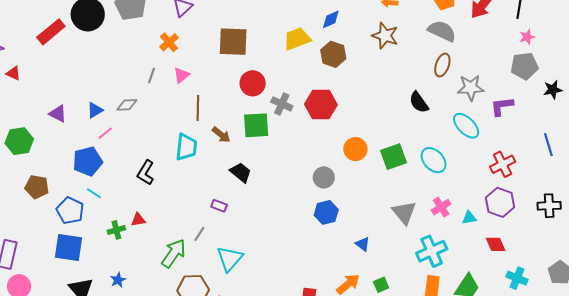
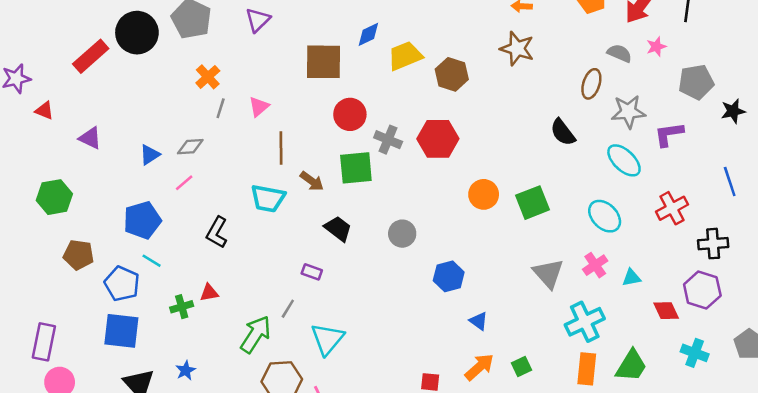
blue diamond: (331, 19) -> (368, 34), moved
gray semicircle: (442, 31) -> (620, 53), moved, size x0.7
pink star: (527, 37) -> (656, 47), moved
orange cross: (169, 42) -> (208, 77), moved
purple triangle: (58, 114) -> (90, 138), moved
pink line: (105, 133) -> (184, 183), moved
cyan trapezoid: (186, 147) -> (268, 198), turned 96
cyan ellipse: (434, 160) -> (605, 216), moved
gray circle: (324, 177) -> (402, 234), moved
purple hexagon: (500, 202) -> (702, 290), moved
black cross: (549, 206) -> (713, 244), moved
blue triangle: (363, 244) -> (479, 321), moved

